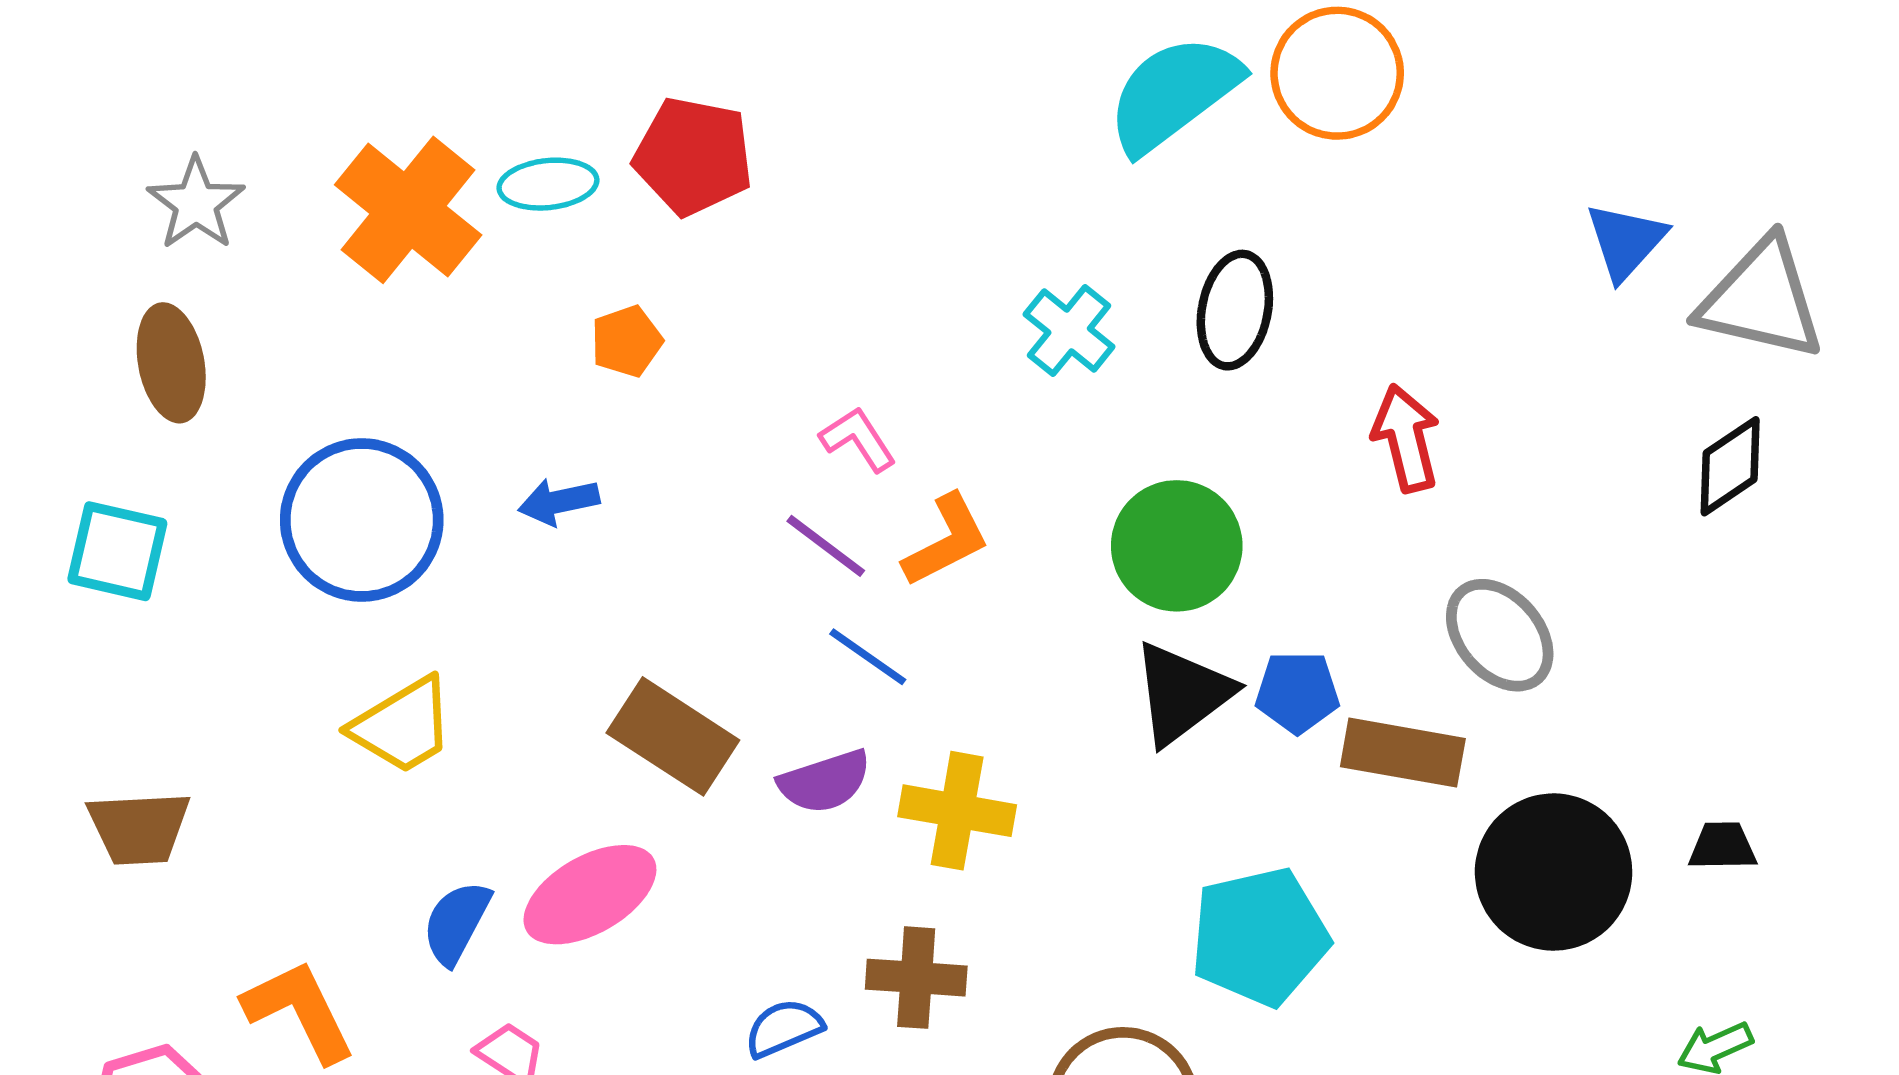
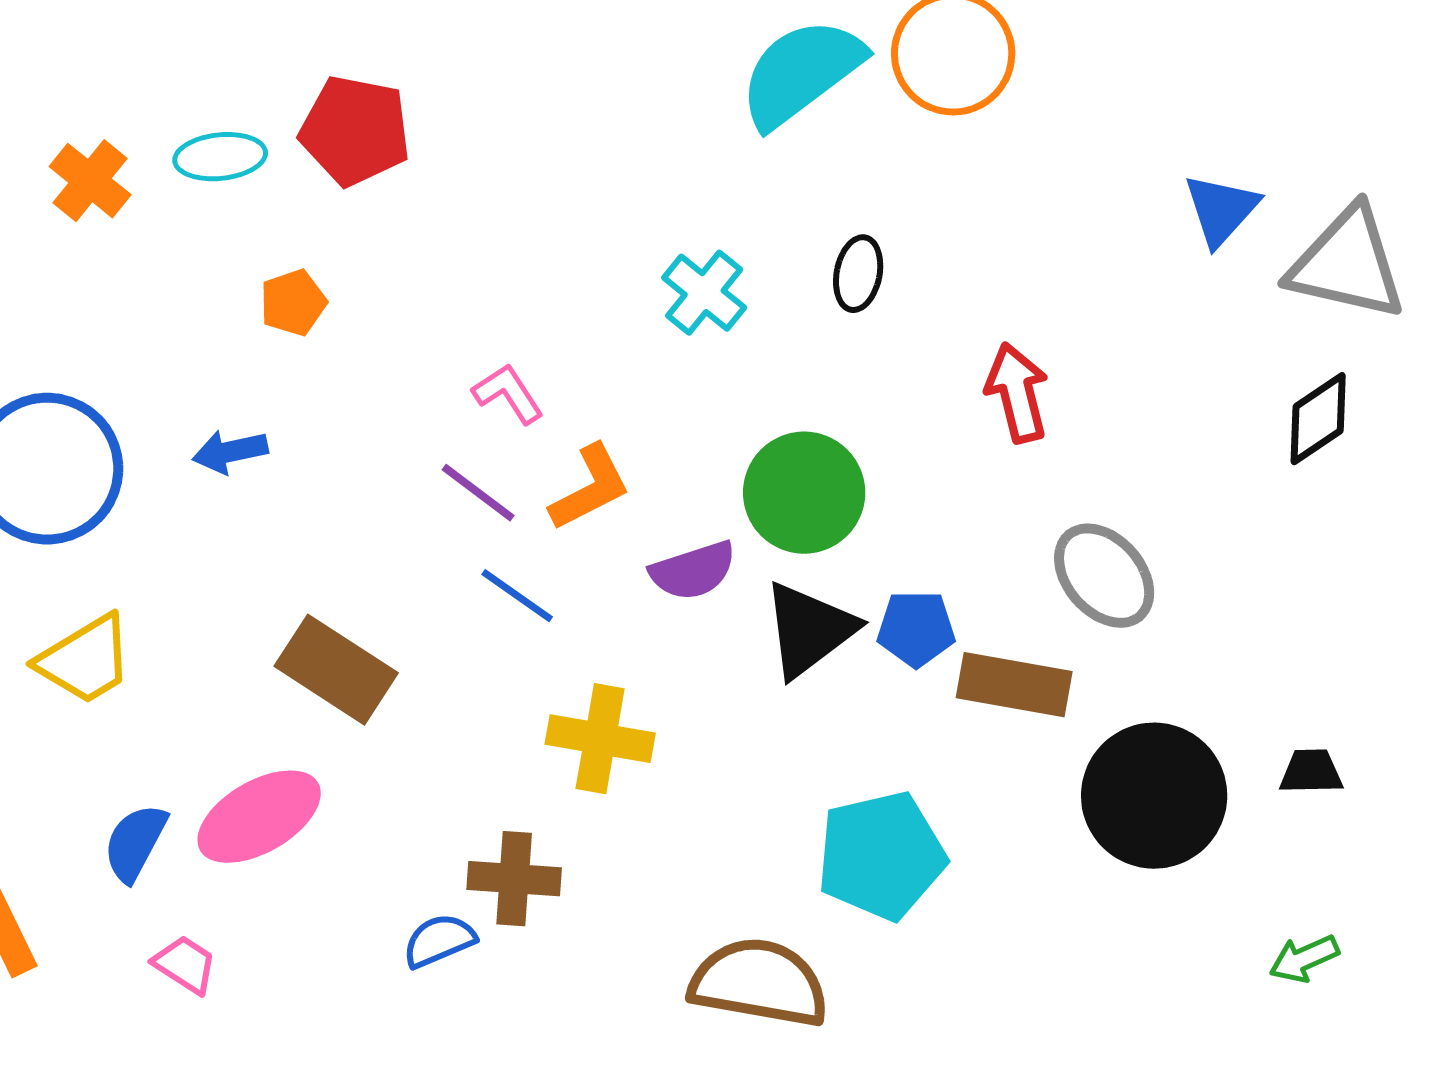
orange cross: (408, 210) -> (90, 181), size x0.6
black ellipse: (1235, 310) -> (858, 274), size x0.7
purple semicircle: (825, 782) -> (693, 571), moved
brown cross: (916, 978) -> (514, 879), moved

